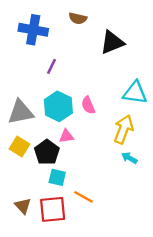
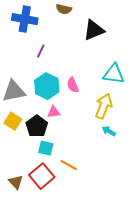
brown triangle: (23, 206) -> (16, 182), moved
red square: (53, 209) -> (42, 176), turned -35

